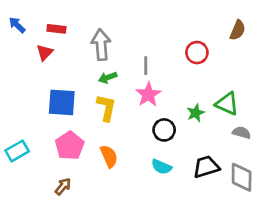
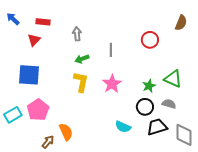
gray arrow: (101, 45) -> (77, 34), size x0.6
pink star: (148, 95) -> (112, 84), moved
blue square: (62, 102) -> (29, 75), moved
black circle: (164, 130) -> (145, 107), moved
gray semicircle: (242, 133) -> (169, 104), moved
pink pentagon: (70, 146) -> (38, 110), moved
orange semicircle: (109, 156) -> (66, 132), moved

